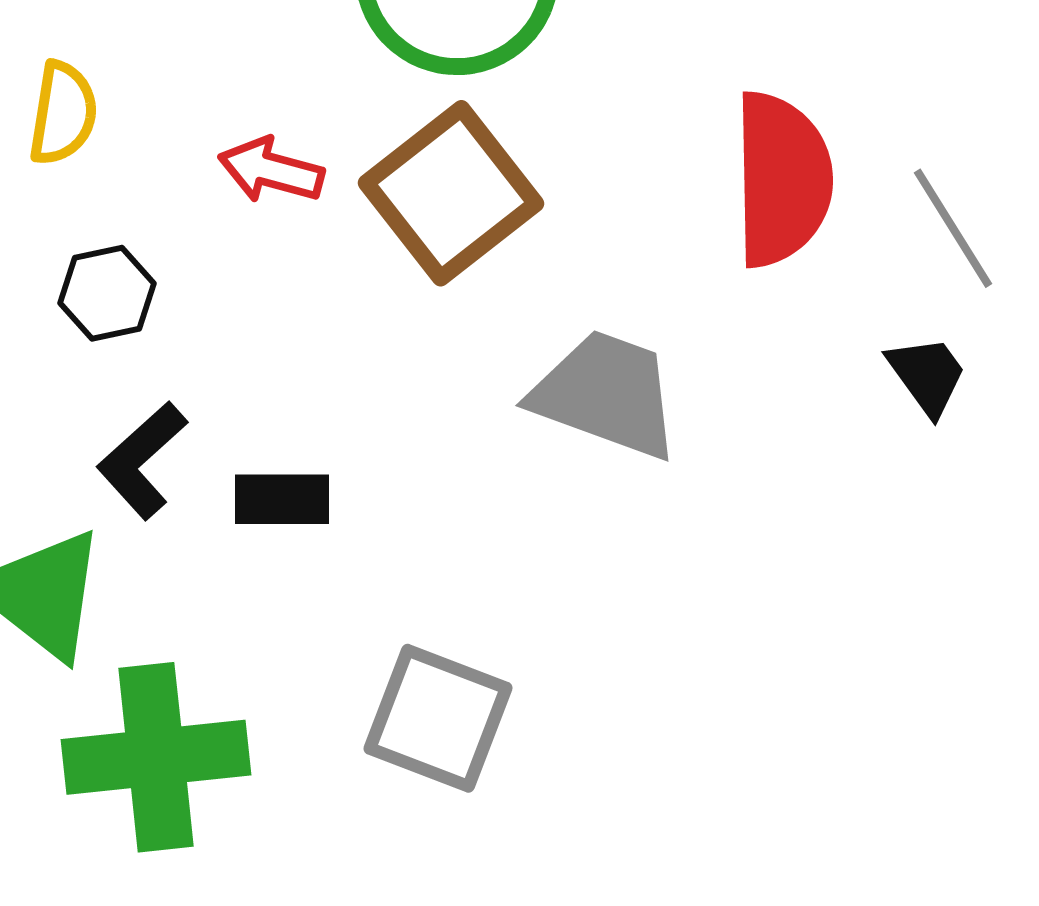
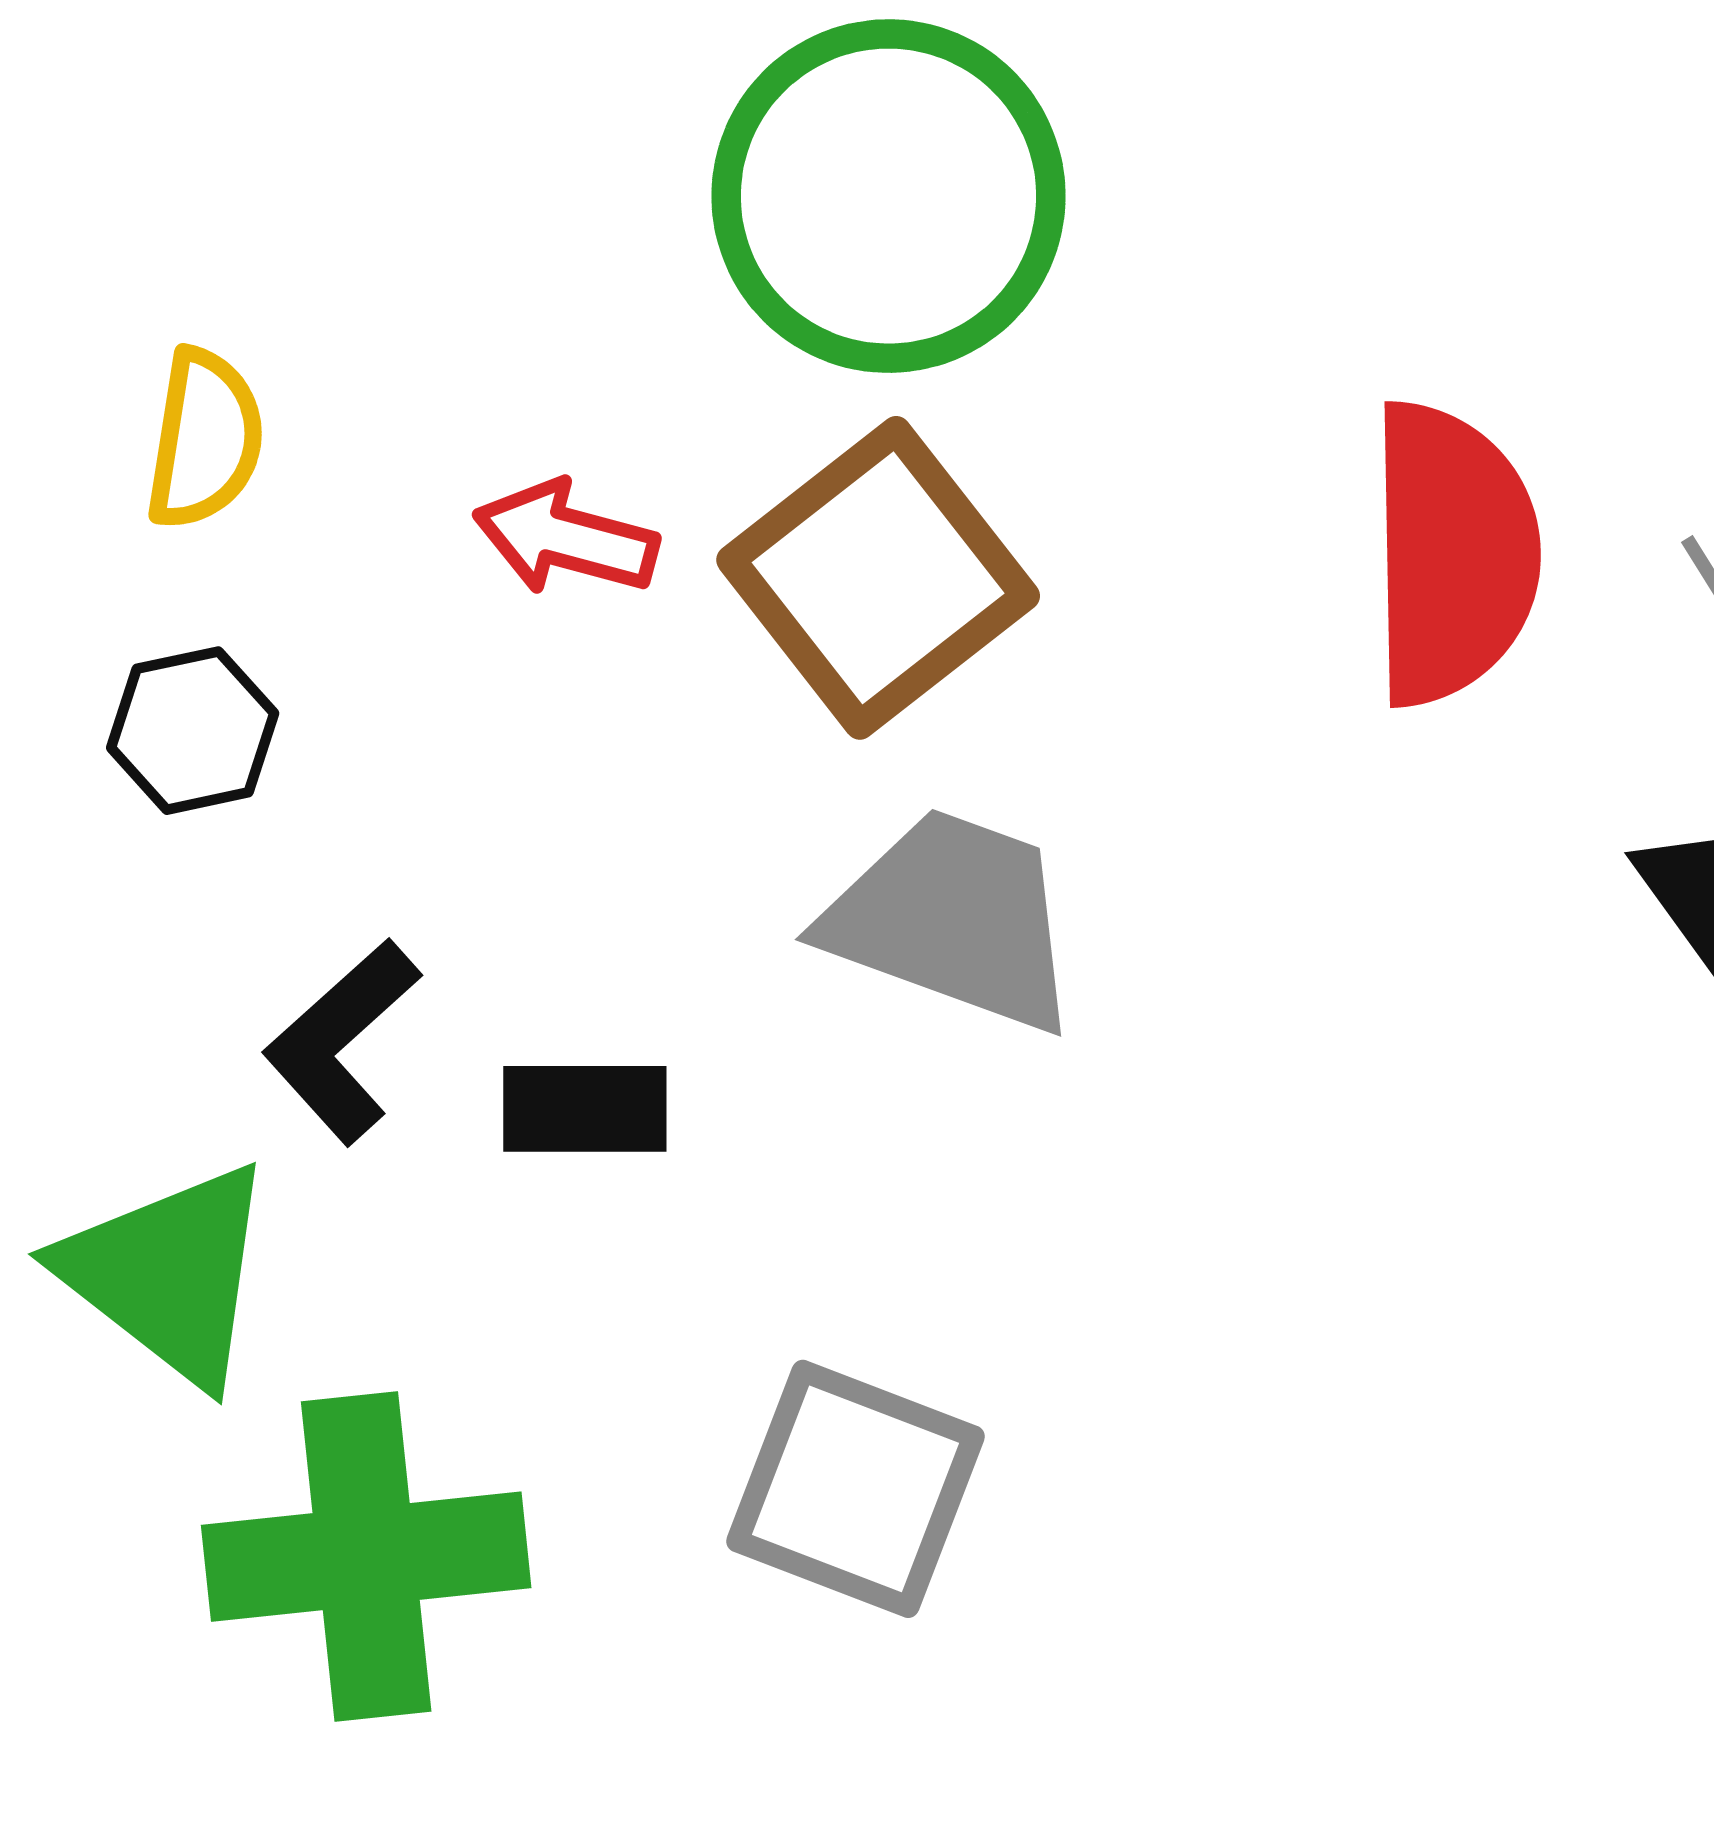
black hexagon: (107, 293) -> (193, 731), moved
gray trapezoid: (606, 394) -> (953, 920), moved

